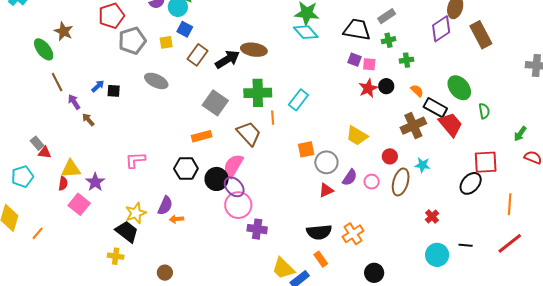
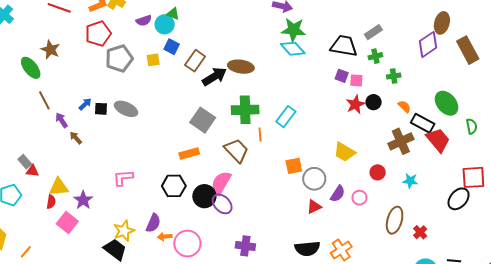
brown rectangle: (198, 55) -> (195, 61), moved
gray ellipse: (156, 81) -> (126, 109), moved
brown ellipse: (401, 182) -> (395, 220), moved
pink circle: (238, 205) -> (187, 244), moved

